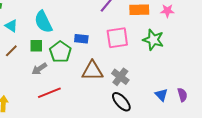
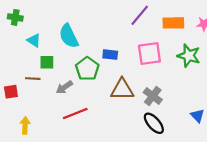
green square: (36, 46) -> (47, 62), moved
brown line: (11, 51) -> (33, 79), moved, turned 48

